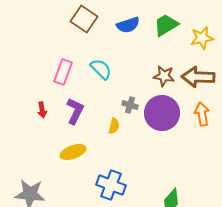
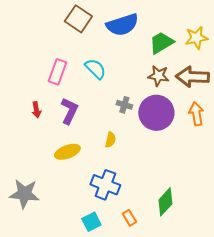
blue semicircle: (128, 25) -> (122, 25), size x1.4
green trapezoid: (166, 25) -> (161, 43), moved
yellow semicircle: (114, 126) -> (110, 140), moved

